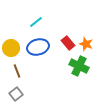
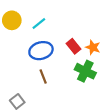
yellow circle: (11, 48) -> (12, 20), moved
brown line: (17, 71) -> (43, 77), moved

